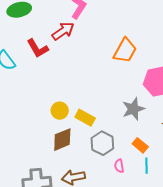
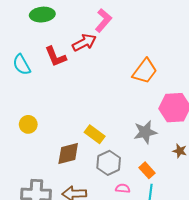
yellow circle: (60, 111) -> (28, 124), moved
pink semicircle: (119, 166) -> (123, 188), turned 96

